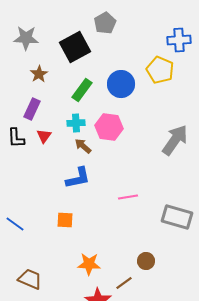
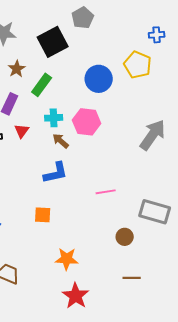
blue cross: (179, 40) -> (157, 35), size x0.7
green rectangle: (82, 90) -> (42, 85), moved
brown circle: (146, 261) -> (125, 237), moved
brown line: (124, 283) -> (132, 278), moved, turned 36

